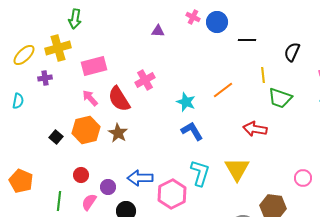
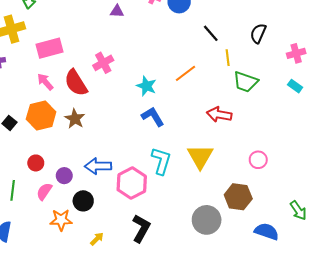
black line: (247, 40) -> (211, 33), moved, turned 48
pink circle: (303, 178) -> (258, 160), moved

